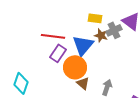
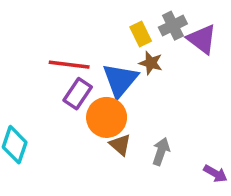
yellow rectangle: (95, 18) -> (141, 34), turned 56
gray cross: (114, 30) -> (173, 26), moved

